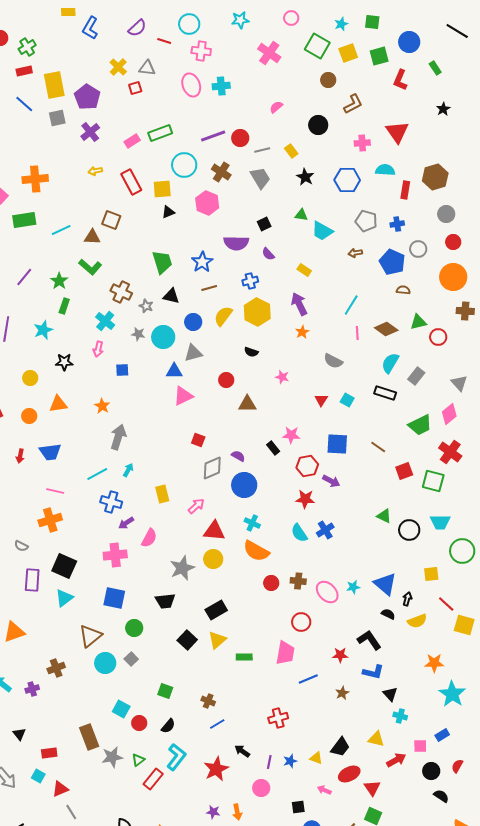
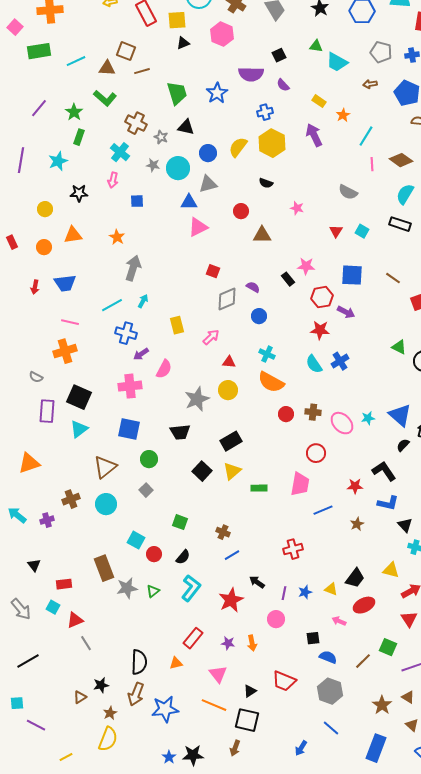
brown line: (209, 288) -> (142, 71), moved
orange star: (302, 332) -> (343, 115), moved
blue circle: (244, 485) -> (259, 316), size x0.6
red triangle: (214, 531) -> (229, 362), size x0.6
black semicircle: (388, 614) -> (403, 445), turned -72
cyan circle: (105, 663) -> (106, 504), moved
red rectangle: (153, 779) -> (193, 638), moved
red triangle: (372, 788) -> (409, 619), moved

